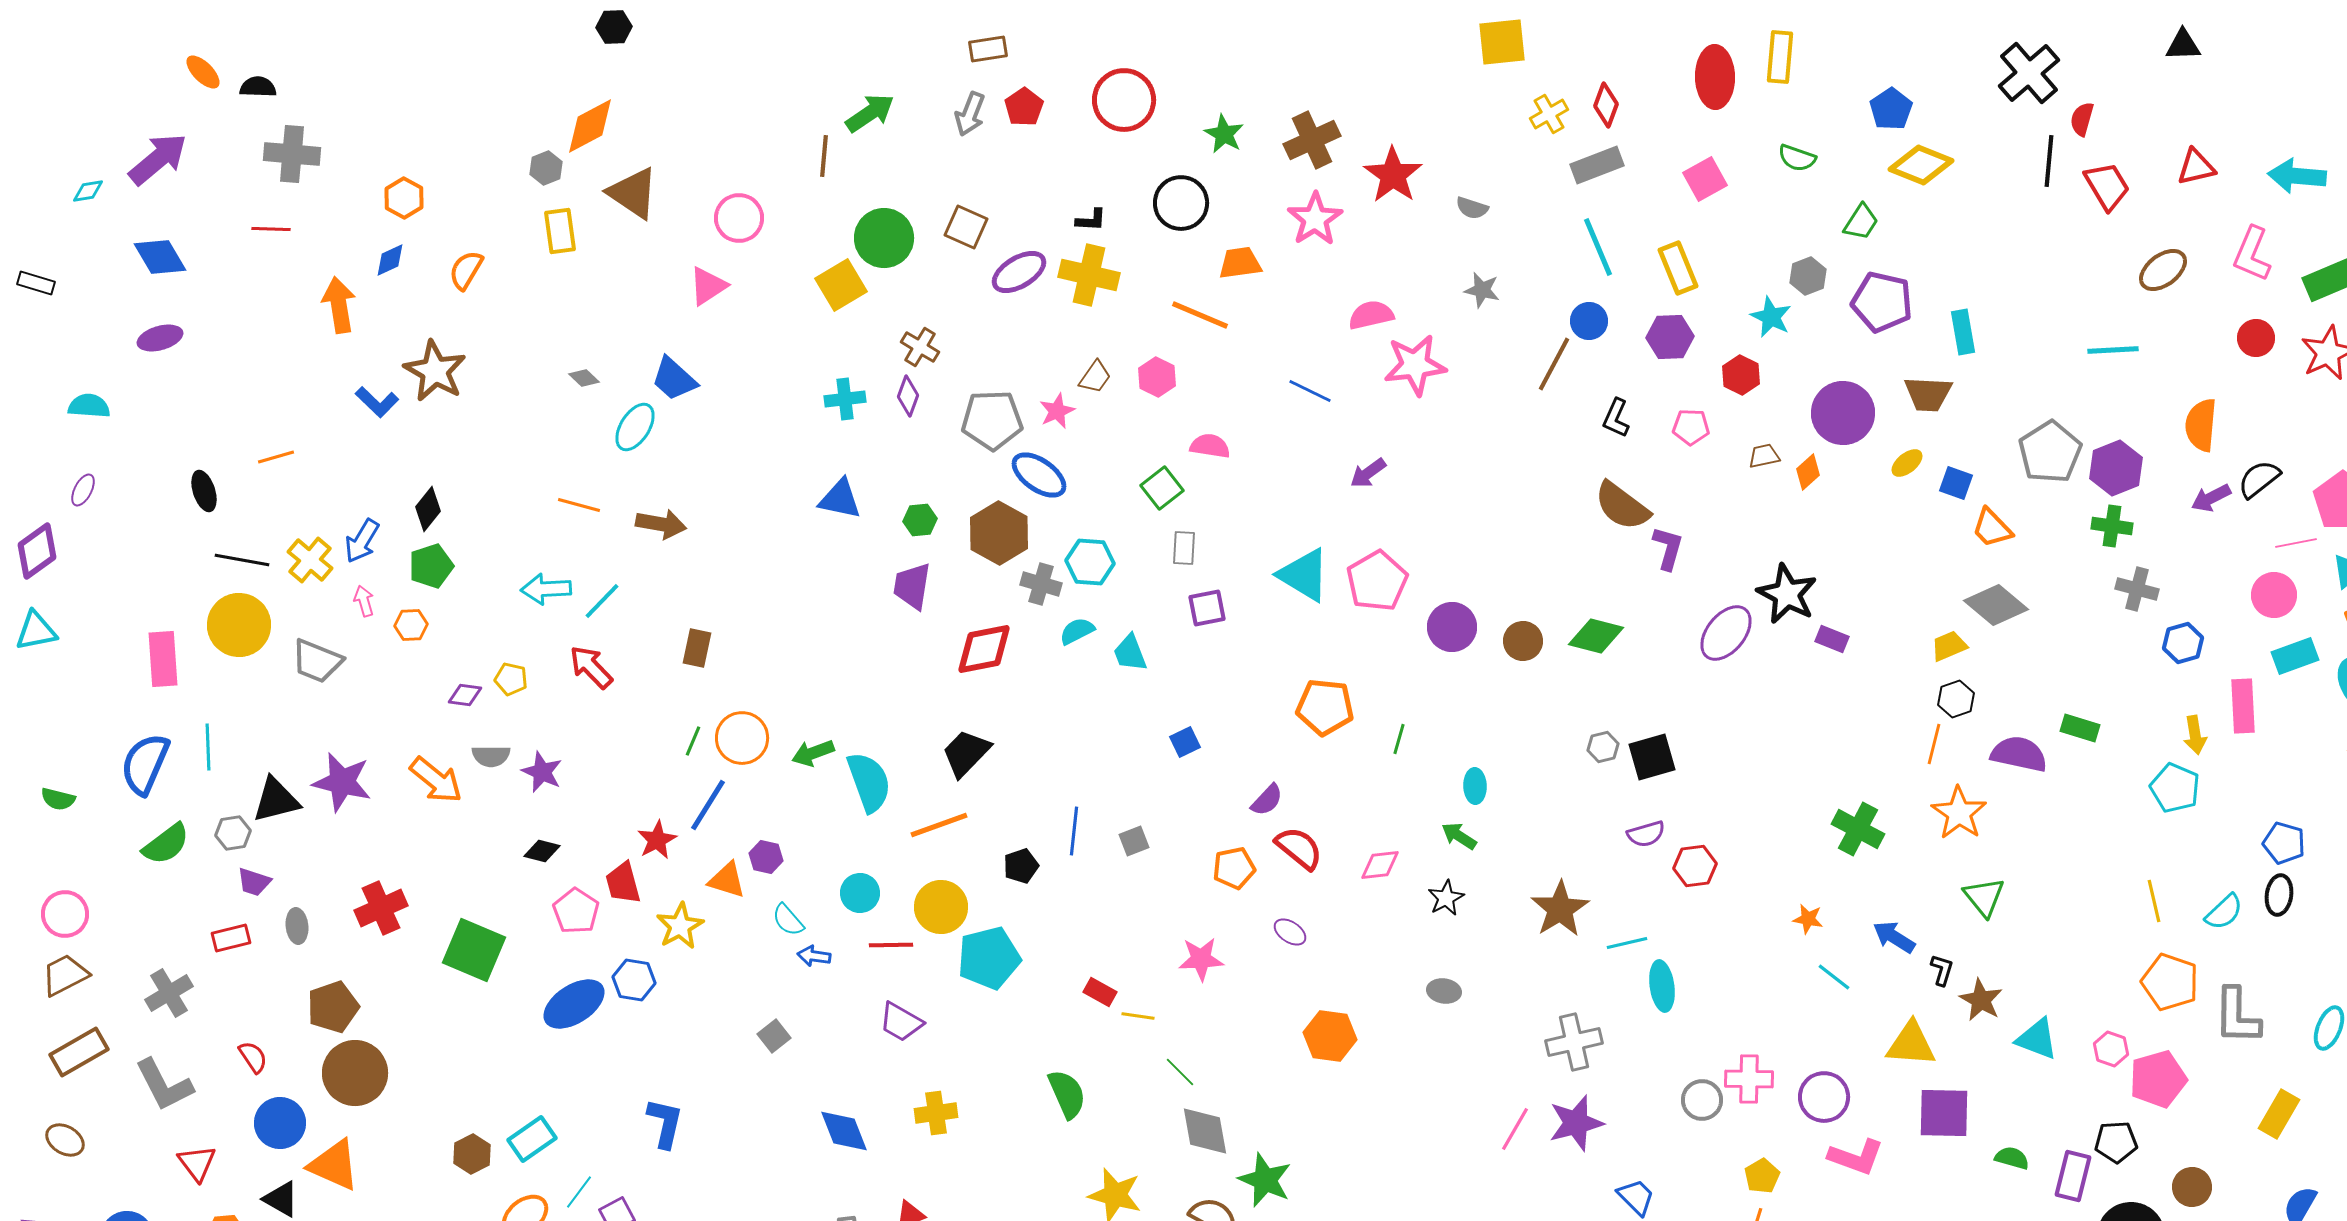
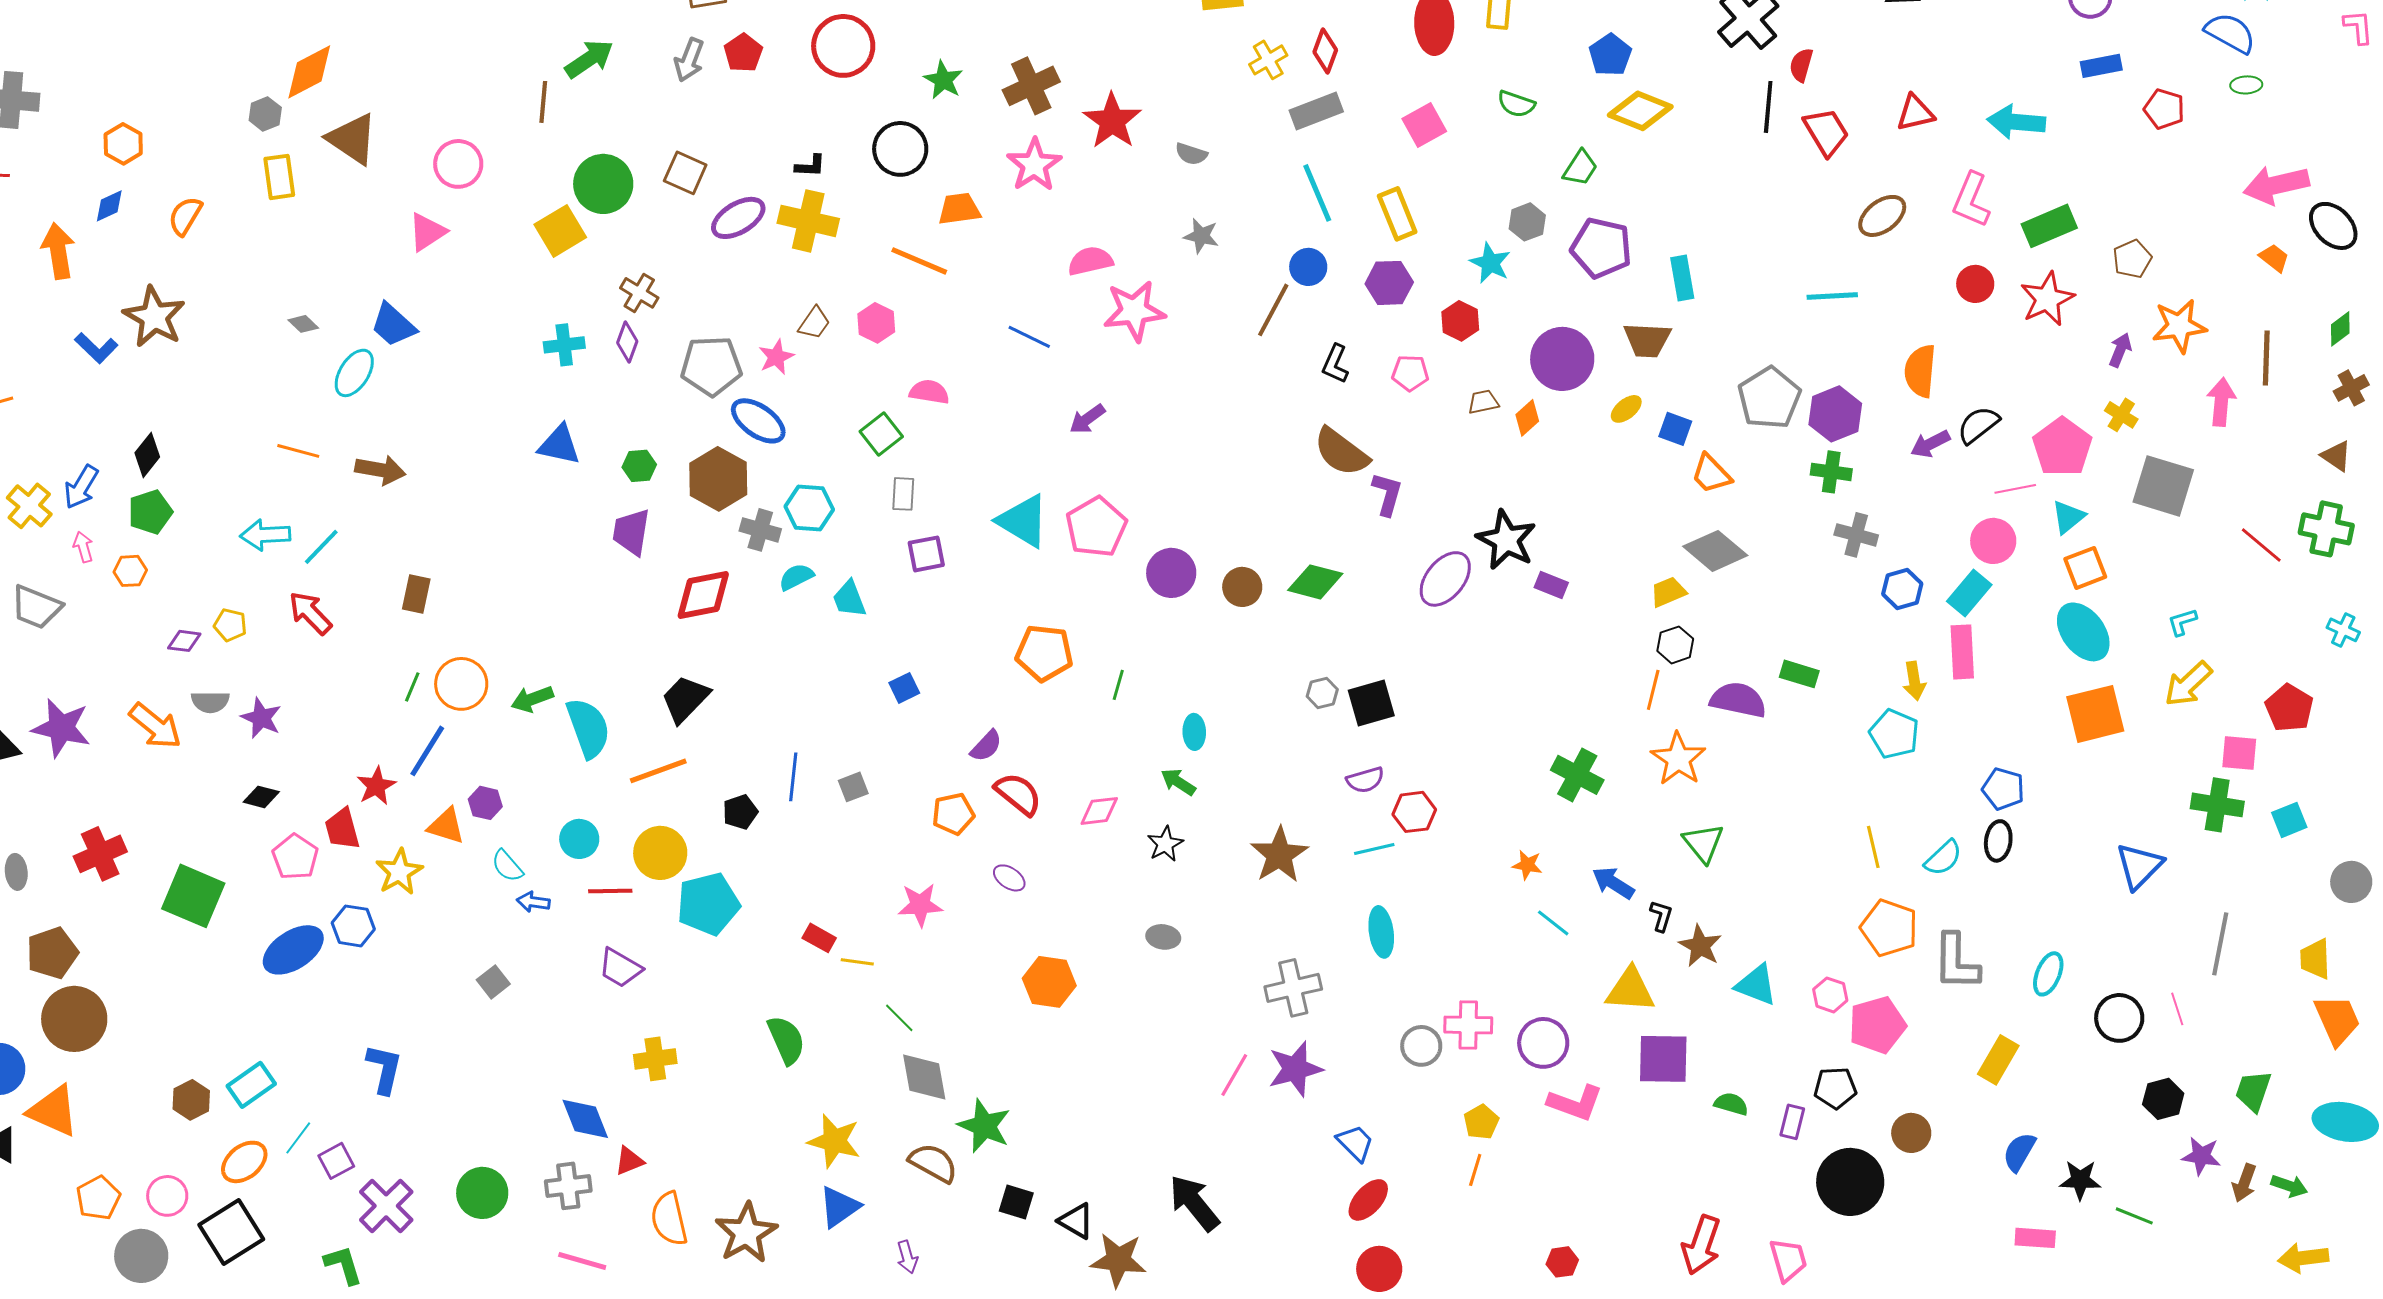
cyan rectangle: (2295, 656) -> (1969, 593), moved, turned -30
cyan line: (1627, 943) -> (1374, 849), moved
blue diamond: (844, 1131) -> (585, 1119), moved
purple rectangle: (2073, 1176) -> (1792, 1122), size x0.7

